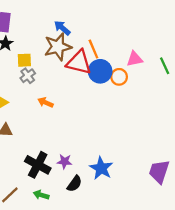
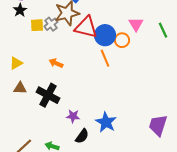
orange line: (93, 49) -> (105, 58), moved
pink triangle: (135, 59) -> (136, 24), turned -49
gray cross: (28, 76) -> (51, 24), moved
black cross: (38, 165) -> (48, 95), moved

